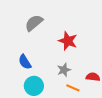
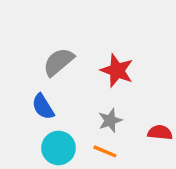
gray semicircle: (34, 23) -> (59, 62), moved
orange line: (73, 88) -> (105, 151), moved

